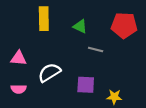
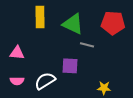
green triangle: (80, 26) -> (73, 24), size x1.6
white semicircle: (49, 73) -> (45, 81), moved
purple square: (86, 85) -> (70, 66), moved

